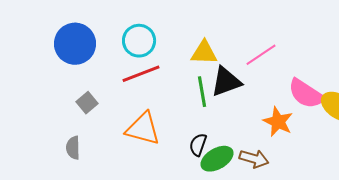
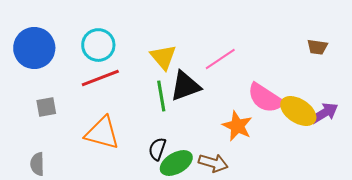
yellow triangle: (204, 53) -> (163, 57), turned 48
gray square: (87, 103) -> (46, 107), turned 30
gray semicircle: (73, 148) -> (37, 164), moved

